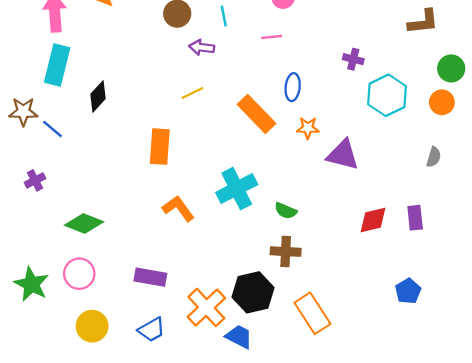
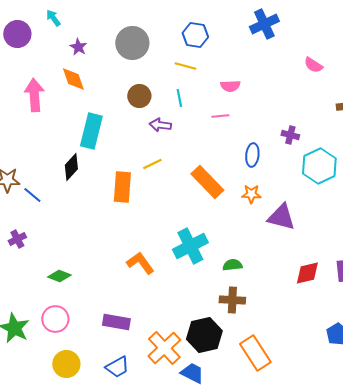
cyan rectangle: (57, 65) -> (91, 131), moved
blue ellipse: (293, 87) -> (252, 155), moved
orange rectangle: (160, 147) -> (122, 187), moved
green semicircle: (286, 211) -> (232, 265), turned 150
green diamond: (84, 224) -> (59, 276), size x0.7

